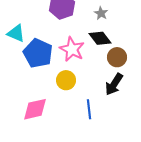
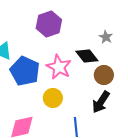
gray star: (101, 13) -> (106, 37), moved

